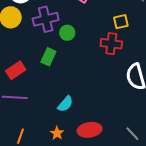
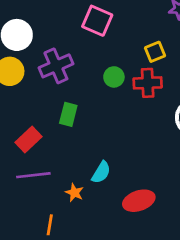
green circle: (67, 33) -> (114, 77), moved
orange star: (57, 133) -> (74, 193), moved

